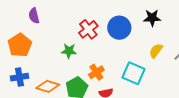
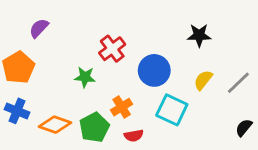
purple semicircle: (34, 16) -> (39, 28), turned 56
blue circle: (119, 28) -> (154, 70), moved
blue cross: (19, 77) -> (17, 111), turned 30

